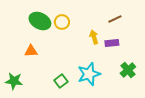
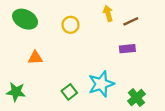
green ellipse: (40, 21) -> (25, 19), moved
yellow arrow: (94, 37) -> (108, 13), moved
green cross: (128, 70) -> (136, 98), moved

